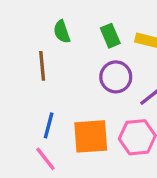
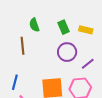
blue line: (49, 125) -> (15, 82), moved

